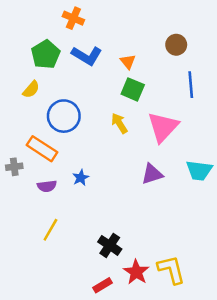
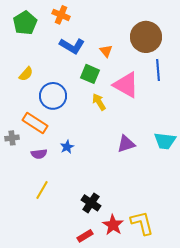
brown circle: (176, 45) -> (146, 37), size x1.8
green pentagon: (46, 54) -> (25, 23), moved
green square: (133, 89) -> (90, 74), moved
pink triangle: (163, 127) -> (126, 85), moved, turned -44

